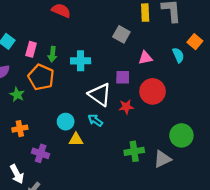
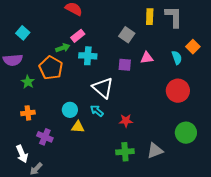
pink rectangle: (31, 49) -> (78, 36), moved, turned 32
green arrow: (52, 54) -> (63, 48), turned -120
purple square: (123, 77) -> (125, 65), moved
red circle: (153, 91) -> (178, 91), moved
red star: (126, 107) -> (126, 121), moved
green circle: (181, 135) -> (186, 133), moved
green cross: (134, 151) -> (125, 152), moved

